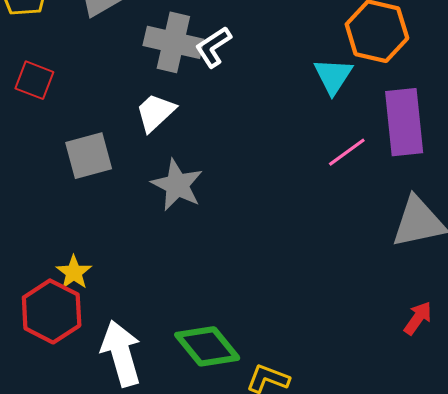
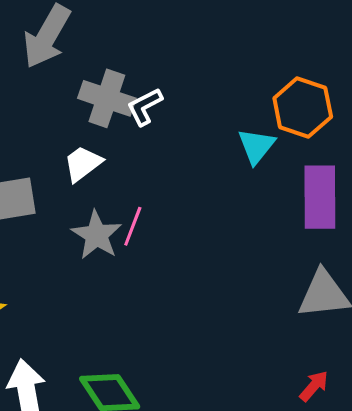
pink line: (347, 152) -> (133, 226), moved, turned -39

